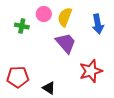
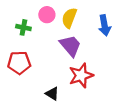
red star: (91, 71) -> (81, 75), moved
red pentagon: (18, 77) -> (19, 63), moved

